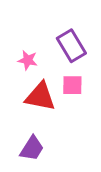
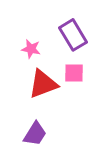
red triangle: (40, 97) -> (43, 84), turned -32

